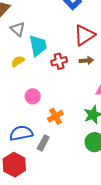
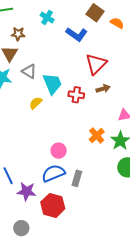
red cross: (59, 61) -> (76, 95), turned 35
pink circle: (33, 96) -> (59, 151), moved
orange cross: (55, 116) -> (97, 136), moved

